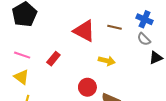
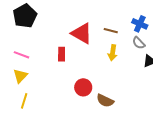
red rectangle: (53, 59) -> (62, 54), moved, turned -40
yellow arrow: (107, 61) -> (113, 53), moved, turned 84
yellow triangle: (21, 77) -> (20, 76), turned 35

